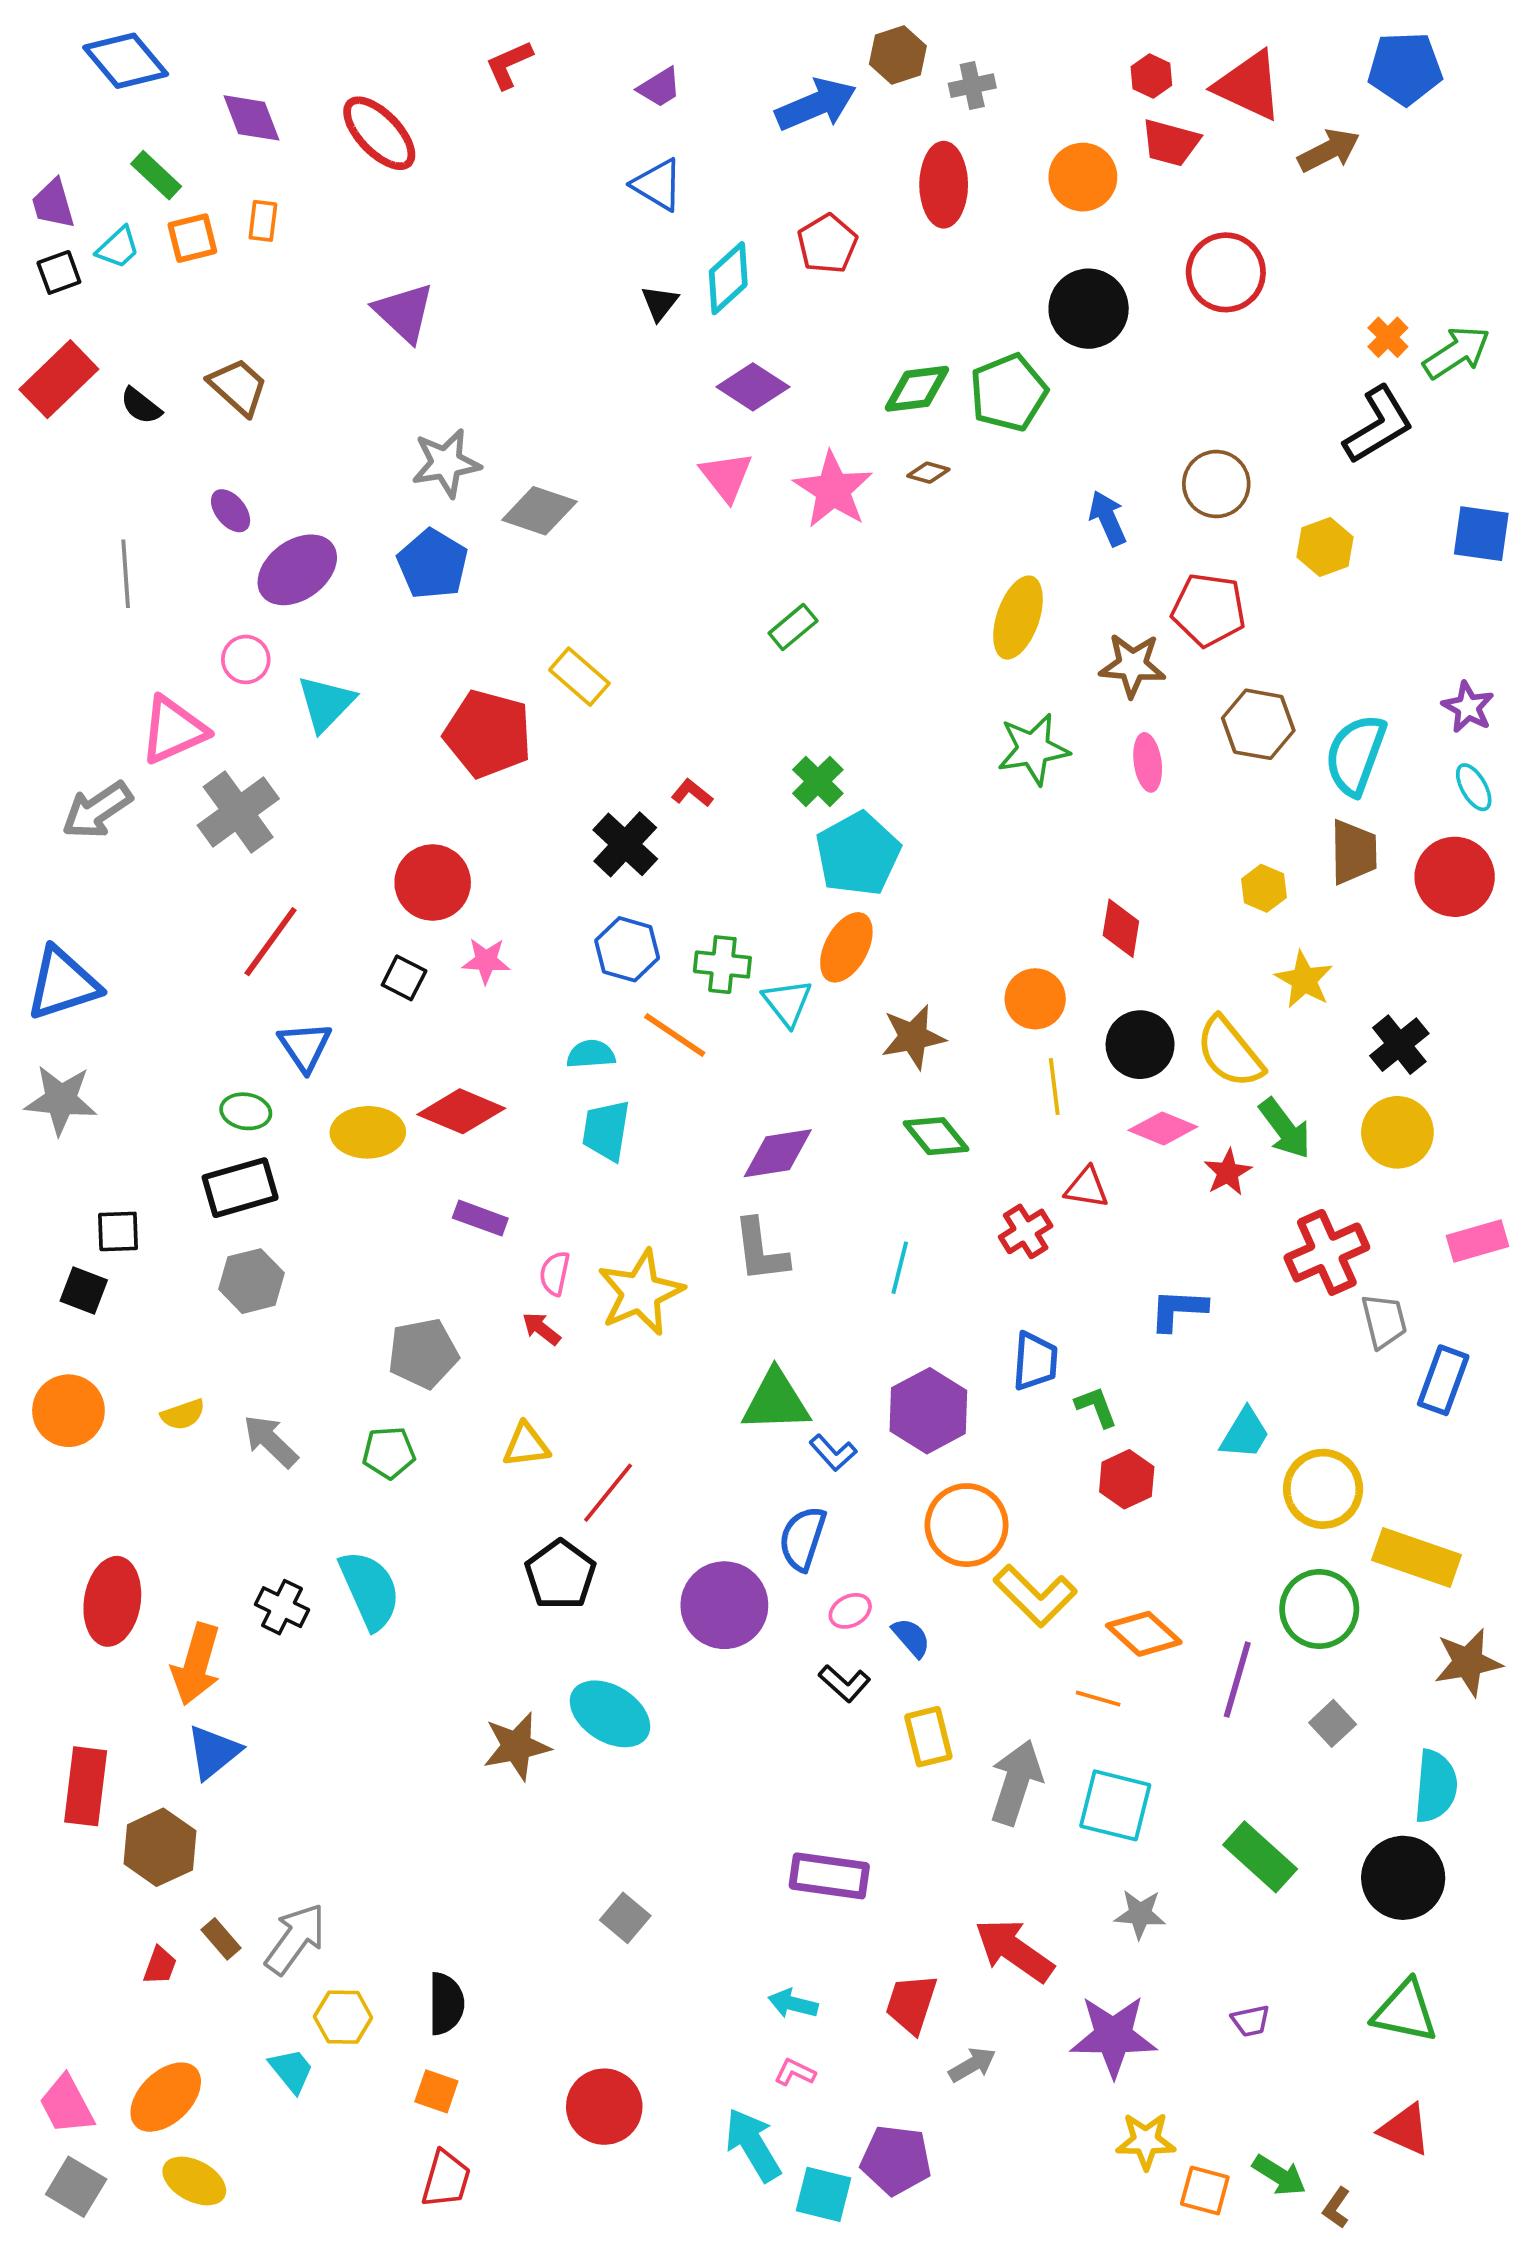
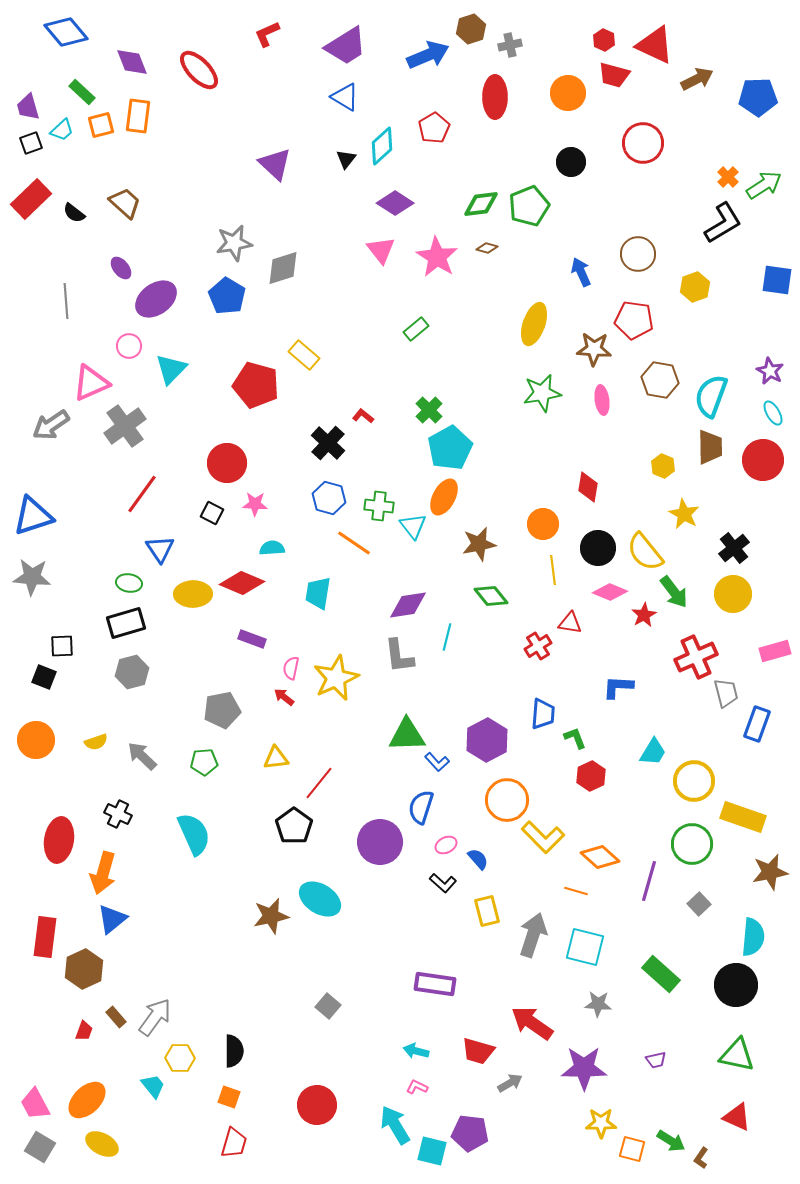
blue pentagon: (1405, 68) -> (758, 97), moved
purple trapezoid: (660, 87) -> (346, 46), size x1.8
orange rectangle: (263, 221) -> (138, 116), size x1.6
black circle: (1089, 309) -> (571, 162), size x0.7
purple triangle: (404, 312) -> (275, 164), moved
gray diamond: (539, 511) -> (283, 268), turned -36
cyan semicircle: (591, 1054) -> (272, 548), moved
cyan line: (900, 1268) -> (447, 637), moved
black cross: (282, 1607) -> (118, 814), moved
red trapezoid: (911, 2004) -> (478, 1051), turned -92

